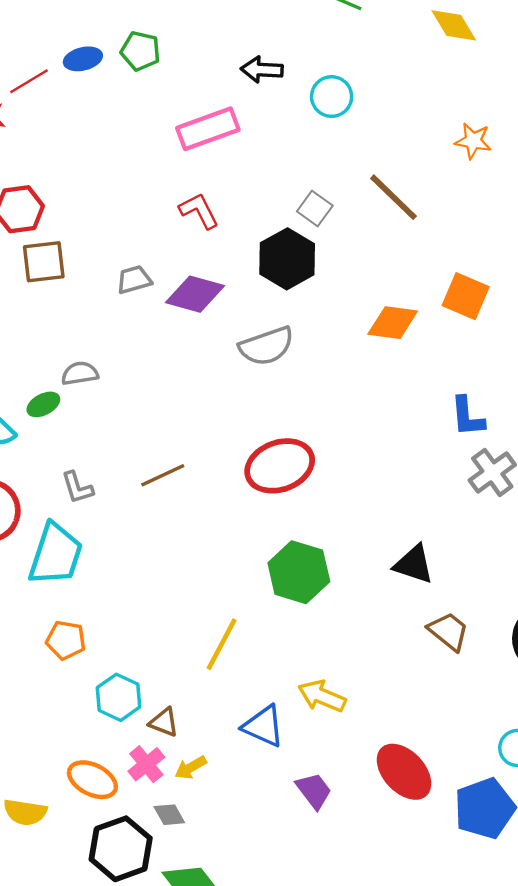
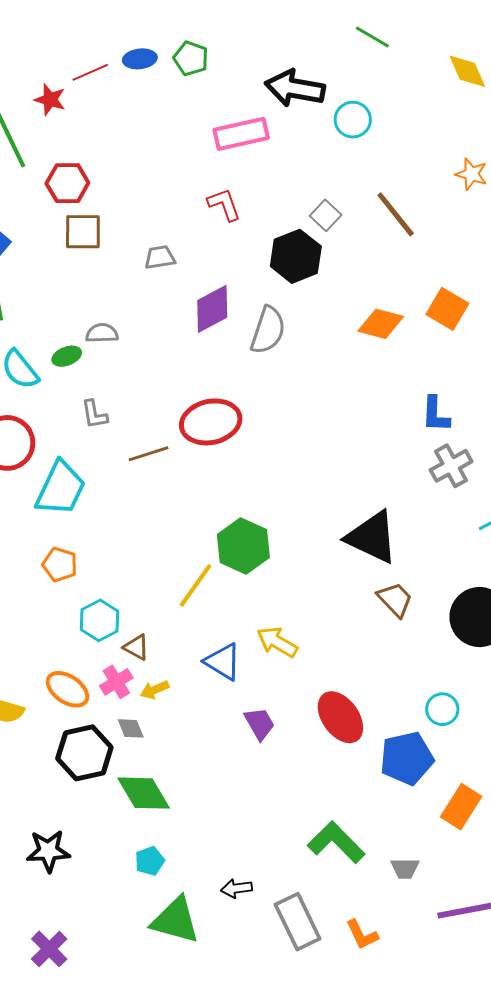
black arrow: (262, 70) -> (295, 88), size x1.6
purple diamond: (195, 294) -> (212, 309), moved, turned -51
gray semicircle: (266, 346) -> (268, 330), turned -60
red ellipse: (280, 466) -> (211, 422), moved
brown line: (163, 475) -> (149, 454), moved
gray L-shape: (77, 488) -> (94, 414), moved
black triangle: (414, 564) -> (372, 537), size x1.5
green hexagon: (299, 572) -> (243, 546), moved

